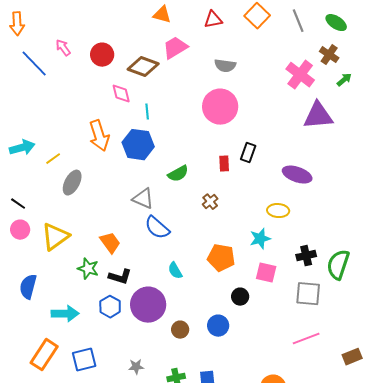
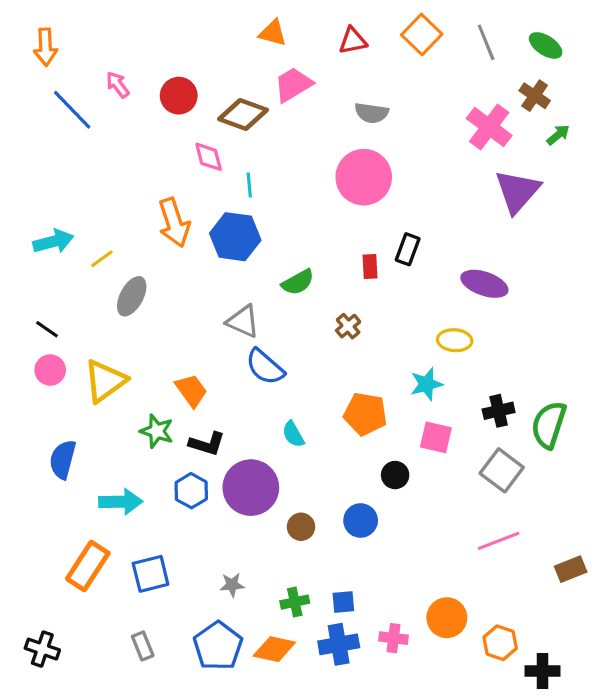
purple triangle: (318, 116) -> (517, 191), turned -44
gray square: (308, 294) -> (502, 470), turned 32

